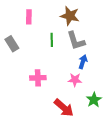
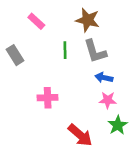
pink rectangle: (29, 17) -> (36, 21), turned -48
blue arrow: (83, 62) -> (104, 78), turned -96
pink star: (75, 80) -> (108, 100), moved

